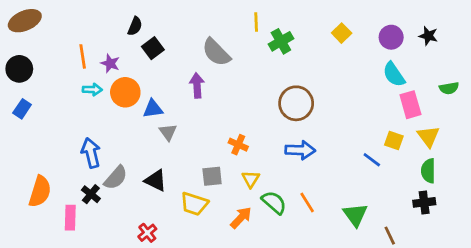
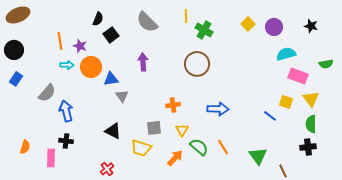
purple circle: (391, 37) -> (274, 27), moved
green cross: (281, 41) -> (204, 30), turned -30
gray semicircle: (216, 52) -> (147, 22), moved
cyan semicircle: (394, 74) -> (286, 54), turned 108
brown circle: (296, 103) -> (197, 64), moved
pink rectangle: (410, 105) -> (298, 76), turned -54
orange cross: (238, 145) -> (173, 105), turned -32
gray semicircle: (116, 178) -> (47, 93), moved
orange semicircle: (40, 191) -> (25, 147), moved, size x0.6
black cross: (91, 194) -> (66, 141), turned -32

